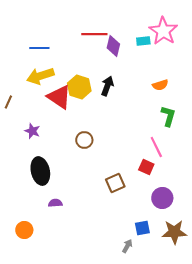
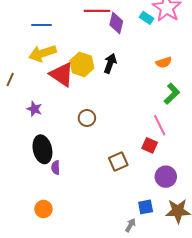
cyan rectangle: (143, 41) -> (147, 18), turned 40
green L-shape: (168, 116) -> (172, 94), turned 30
purple semicircle: (55, 203) -> (56, 168), moved, turned -88
orange circle: (24, 230) -> (43, 209), moved

